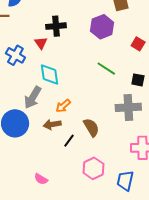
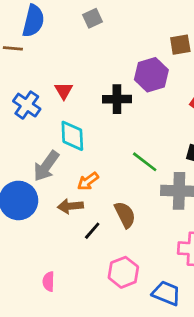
black cross: (56, 26) -> (117, 99), moved
green line: (106, 69) -> (145, 162), moved
pink semicircle: (41, 179) -> (49, 281), turned 56
blue trapezoid: (125, 181) -> (166, 293), turned 95

